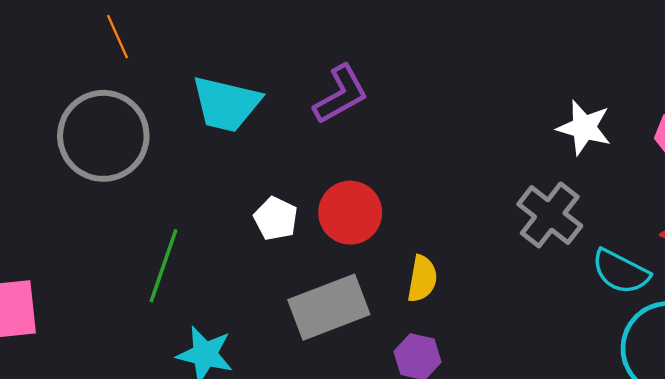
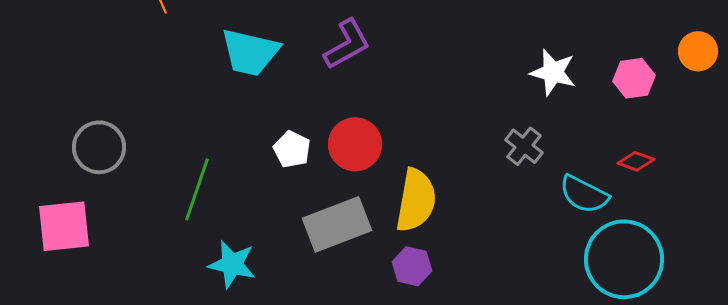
gray circle: (103, 136) -> (99, 147), moved, size x0.7
gray cross: (550, 215) -> (524, 146), size x0.7
yellow semicircle: (422, 279) -> (416, 200), size x1.6

